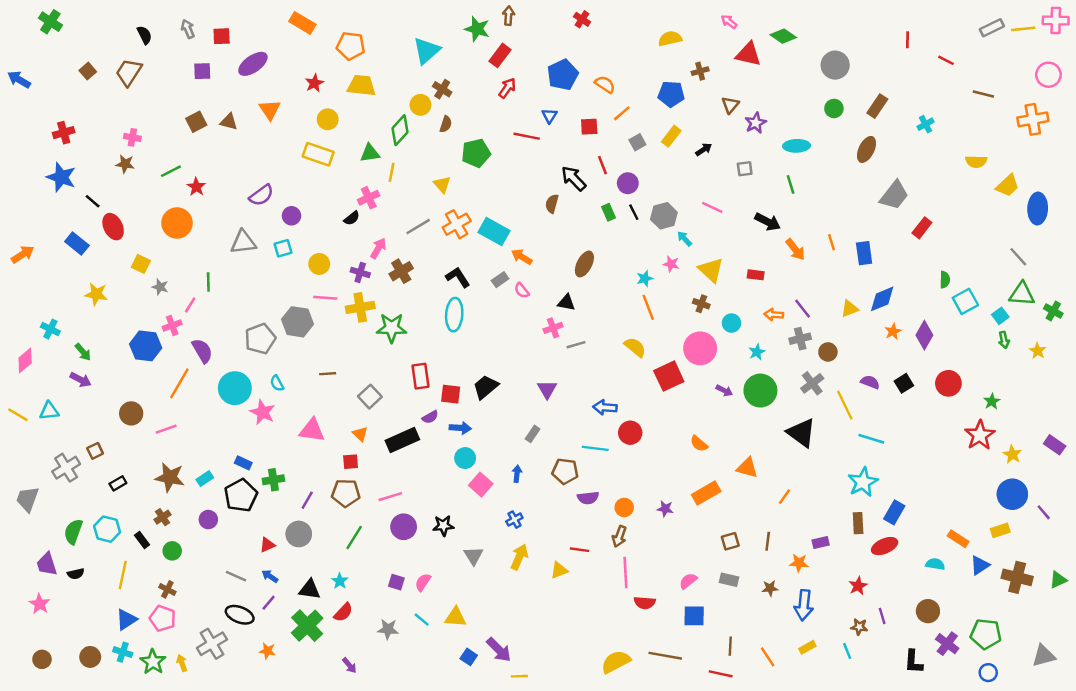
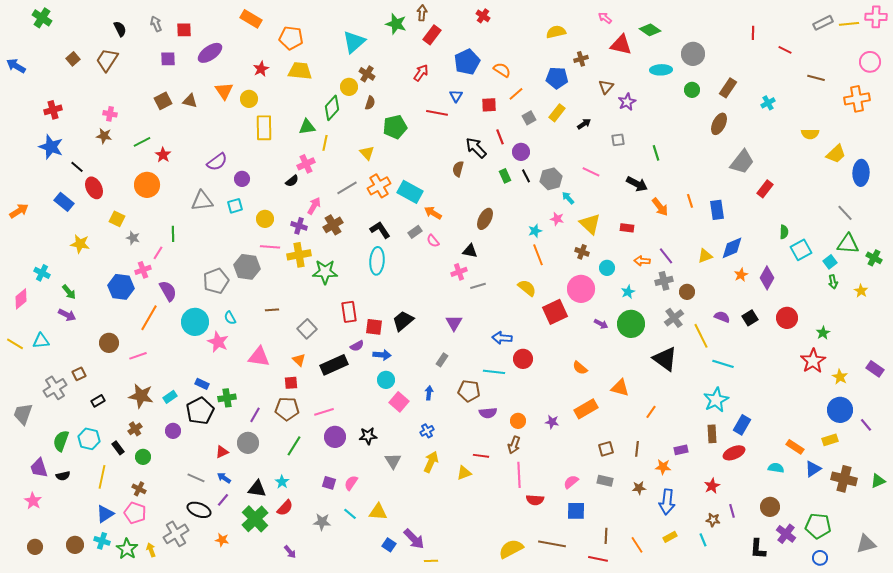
red rectangle: (500, 55) -> (432, 35), moved
yellow circle: (328, 119) -> (249, 99), moved
cyan ellipse: (797, 146) -> (661, 70), moved
yellow rectangle: (318, 154) -> (264, 128), turned 70

